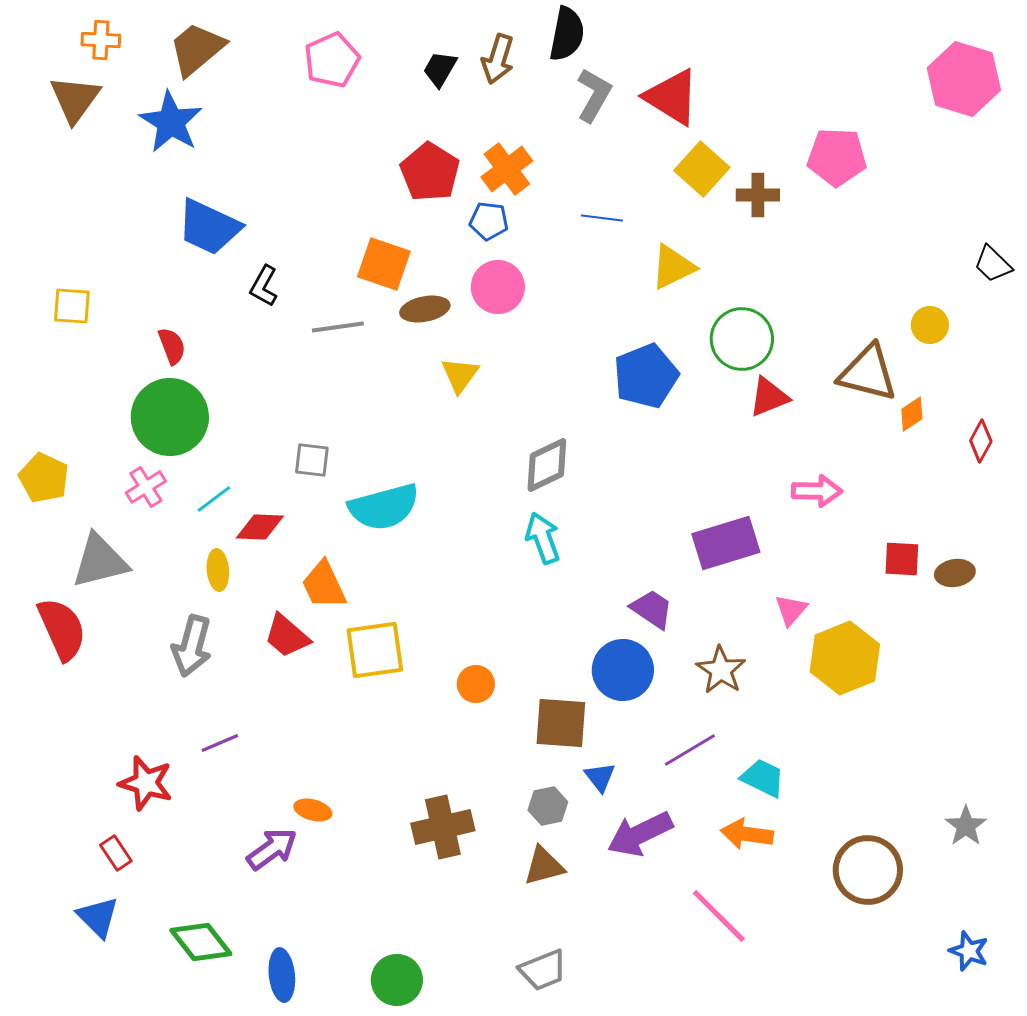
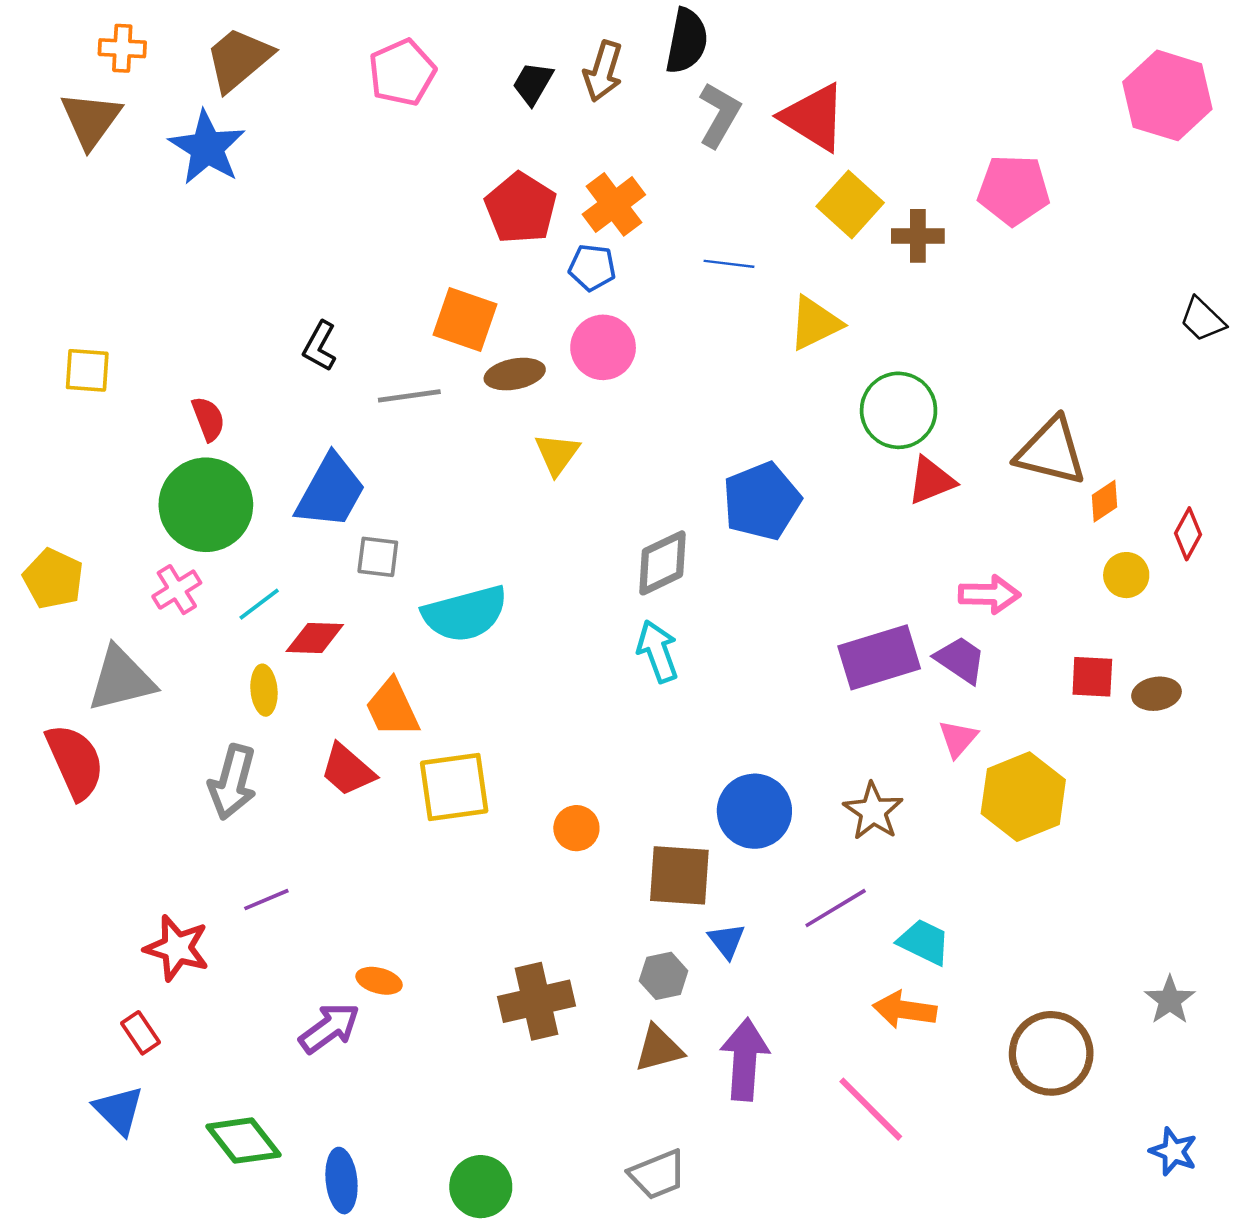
blue trapezoid: (209, 227) -> (331, 491), moved, turned -86
yellow circle: (930, 325) -> (1126, 575), moved
blue pentagon: (646, 376) -> (762, 501), moved
purple trapezoid: (652, 609) -> (960, 660), moved
purple arrow: (640, 834) -> (745, 1059), moved, turned 120

